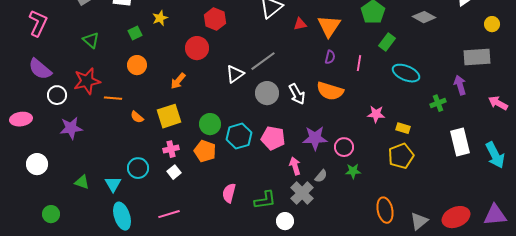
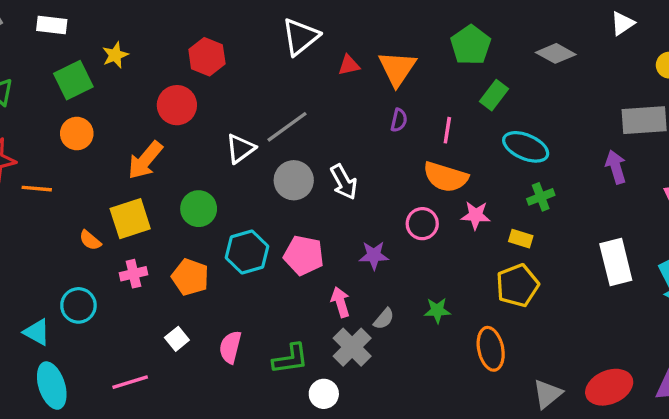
green square: (135, 33) -> (73, 80), size x1.6
orange arrow: (178, 81) -> (145, 160), size x1.4
orange semicircle: (330, 91) -> (446, 177), moved
green cross: (438, 103) -> (541, 197), moved
orange semicircle: (137, 117) -> (90, 240), moved
green circle: (210, 124) -> (199, 209), moved
purple star: (315, 138) -> (374, 255), size x0.7
pink circle: (344, 147) -> (422, 224), moved
white square: (174, 172) -> (177, 339), moved
cyan triangle: (113, 184) -> (37, 332), turned -30
orange ellipse: (385, 210) -> (491, 349), moved

